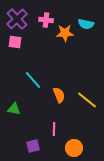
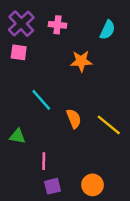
cyan semicircle: (86, 24) -> (108, 30), turned -77
orange star: (65, 33) -> (81, 61), moved
pink line: (54, 129) -> (44, 161), moved
purple square: (33, 146) -> (52, 186), moved

